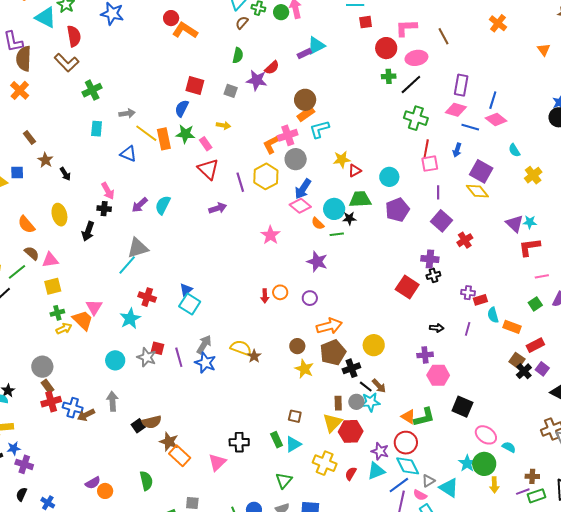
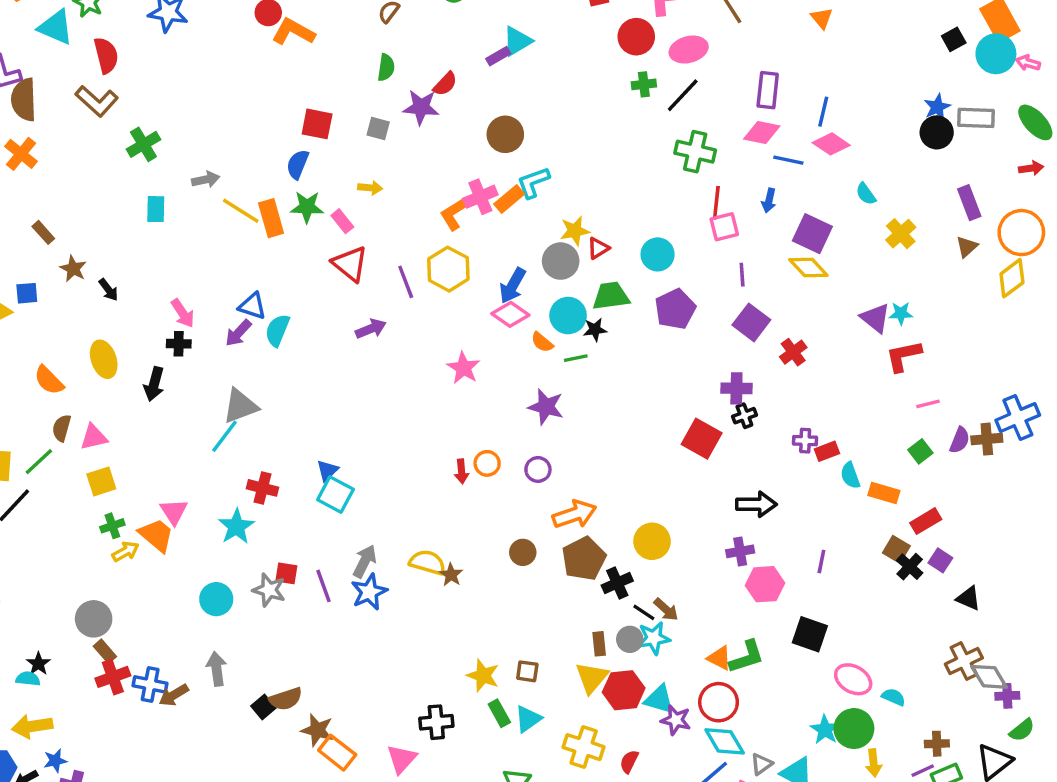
orange triangle: (544, 50) -> (822, 18), moved
orange rectangle: (306, 114) -> (509, 199), moved
blue triangle: (128, 154) -> (252, 306), moved
gray circle: (296, 159) -> (561, 261), moved
brown semicircle: (32, 253) -> (62, 428), turned -112
black arrow: (437, 328) -> (756, 504), size x1.6
purple line: (468, 329) -> (821, 562), moved
blue star: (205, 363) -> (369, 592), turned 30
yellow star: (304, 369) -> (483, 676), moved
cyan triangle: (376, 471) -> (659, 699), moved, turned 42

